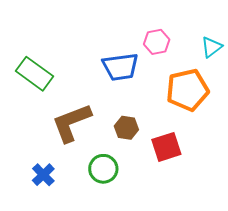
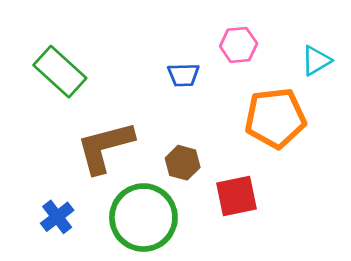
blue trapezoid: (121, 67) -> (183, 75), size x0.6
green circle: (103, 169) -> (143, 218), size x1.6

